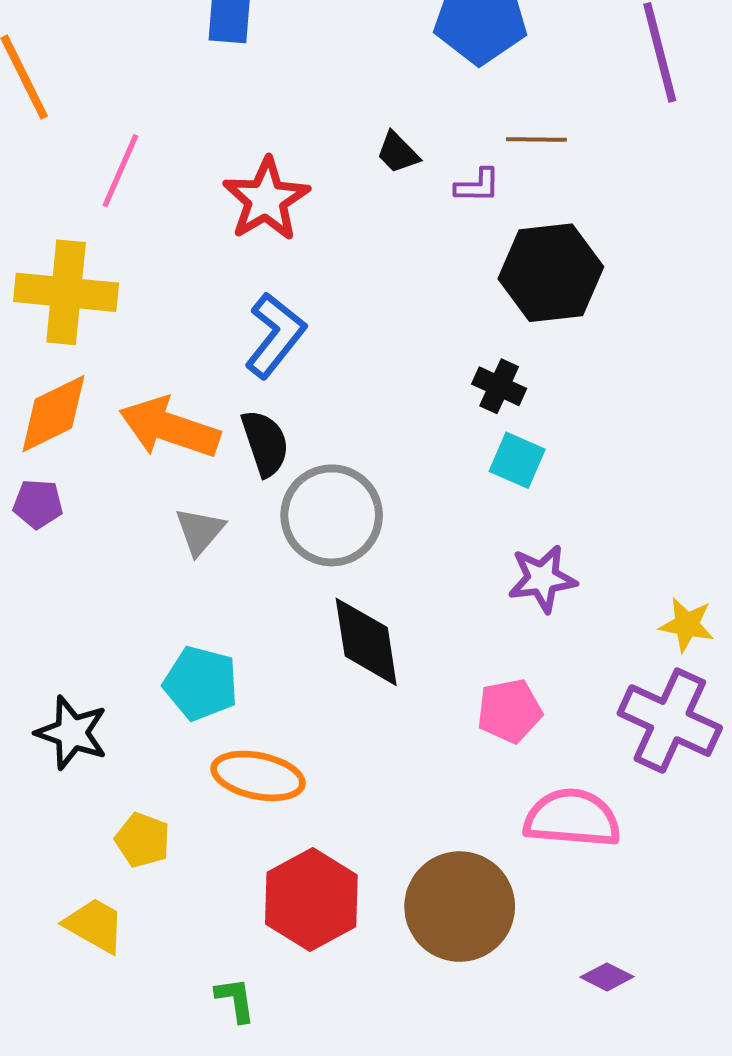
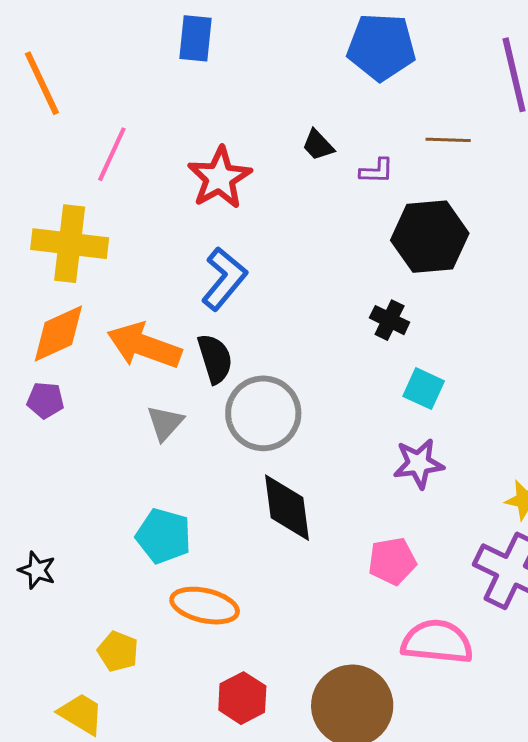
brown line: (536, 139) -> (448, 140), moved
cyan square: (517, 460) -> (424, 389), moved
black star: (72, 733) -> (37, 570), moved, size x0.7
red hexagon: (311, 899) -> (242, 698), size x0.7

